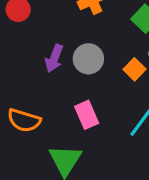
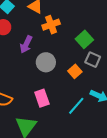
purple arrow: (54, 58) -> (26, 44), moved

